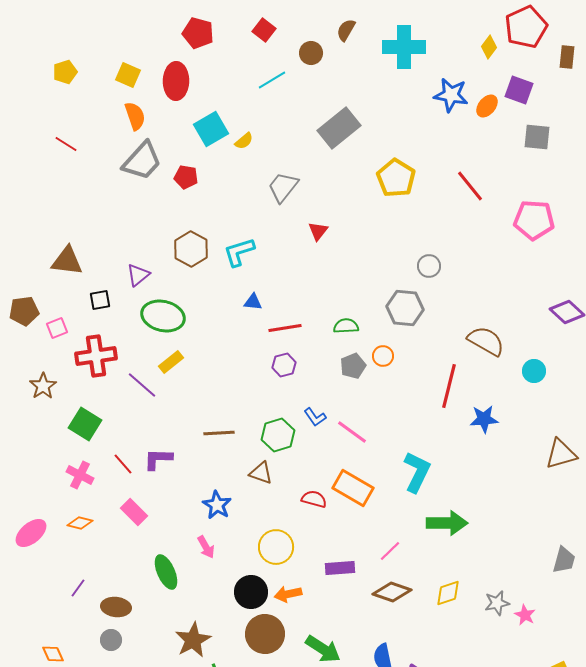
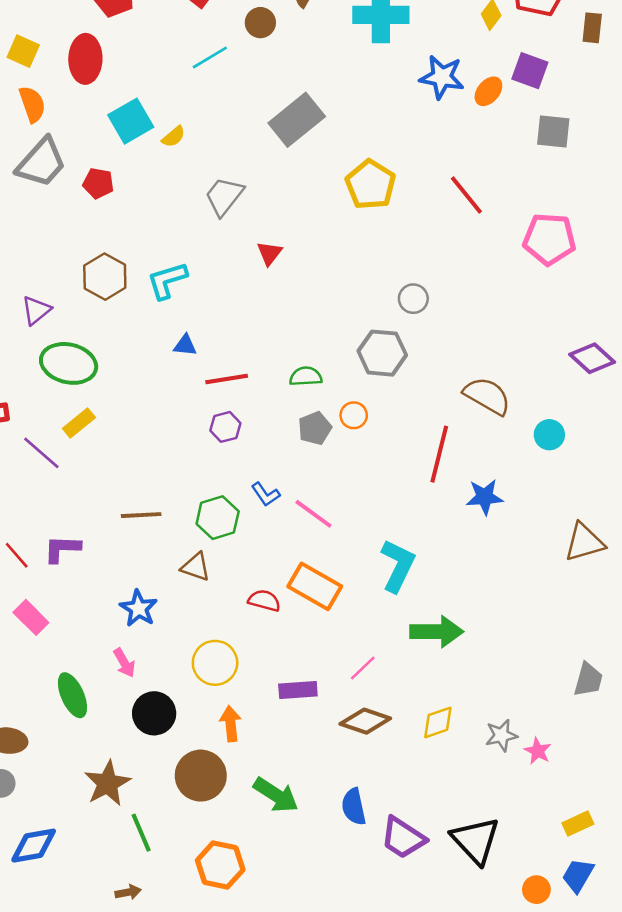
black circle: (251, 592) -> (154, 713), moved
orange arrow: (288, 594) -> (231, 724), turned 96

